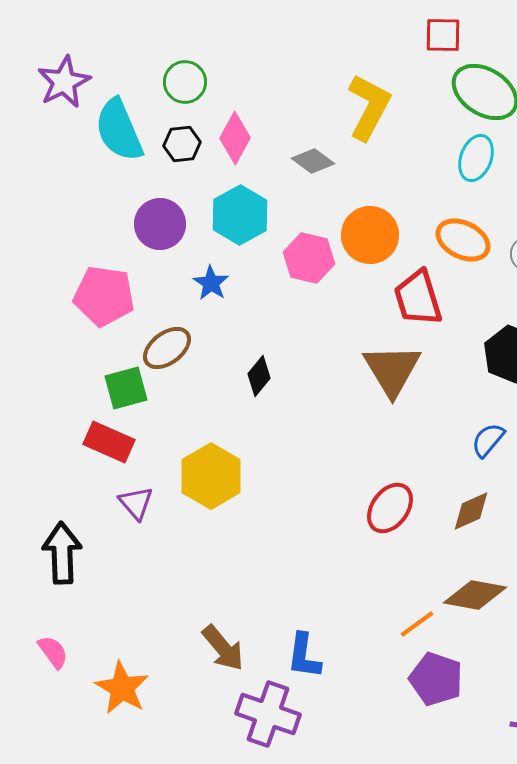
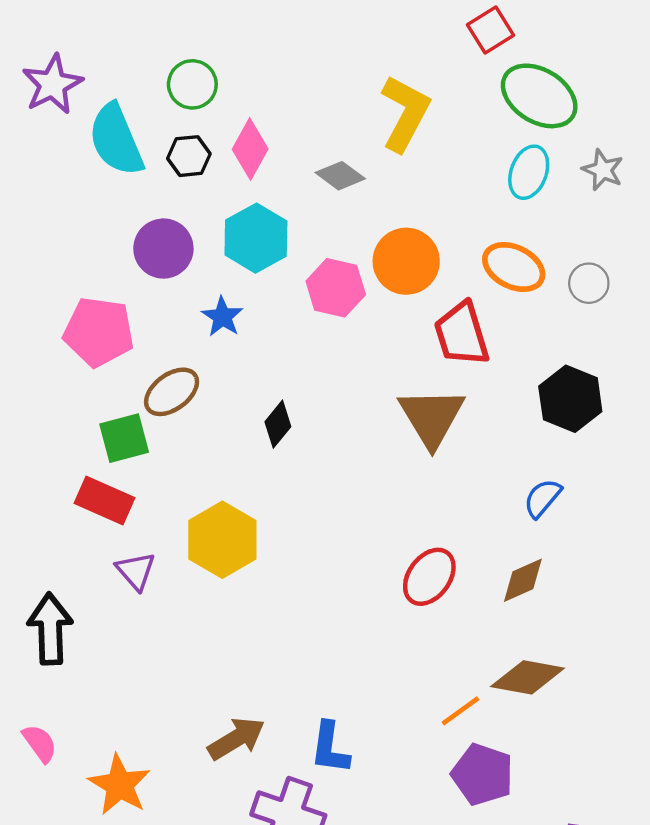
red square: (443, 35) -> (491, 30), turned -33
brown arrow: (223, 648) -> (236, 739), turned -81

